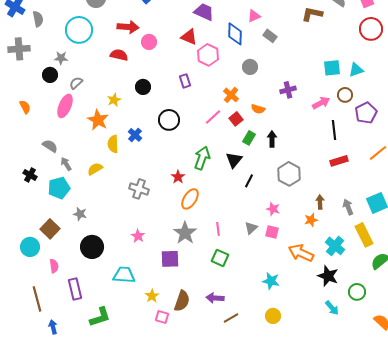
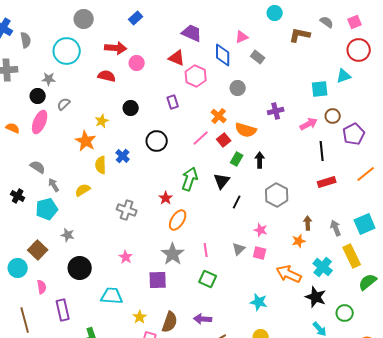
cyan triangle: (356, 70) -> (344, 76), moved
pink ellipse: (65, 106) -> (40, 122), moved
orange semicircle: (25, 107) -> (13, 128), turned -40
orange semicircle: (258, 109) -> (246, 130), size x1.5

